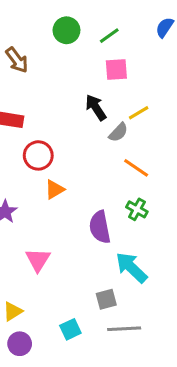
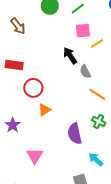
yellow line: (139, 113) -> (97, 43), moved
gray semicircle: (118, 132) -> (85, 72), turned 112
cyan arrow: (131, 267) -> (96, 159), size x0.7

